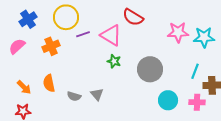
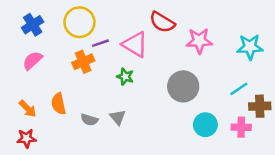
pink star: (178, 32) -> (199, 41), moved
pink semicircle: (17, 46) -> (33, 60), moved
orange cross: (51, 46) -> (83, 62), moved
green star: (114, 61) -> (125, 77), moved
cyan line: (195, 71) -> (239, 89), turned 35

